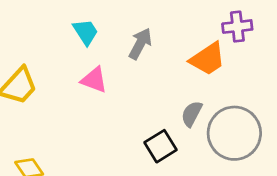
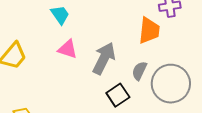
gray arrow: (140, 44) -> (104, 58), moved, size x1.4
orange trapezoid: (208, 59) -> (149, 31), turned -48

